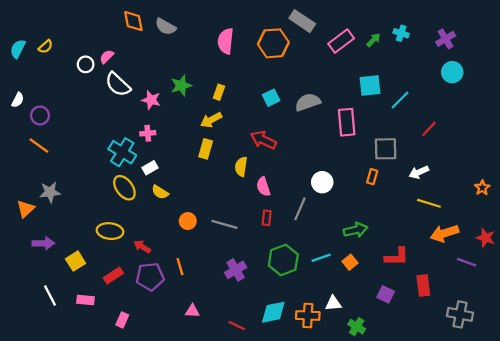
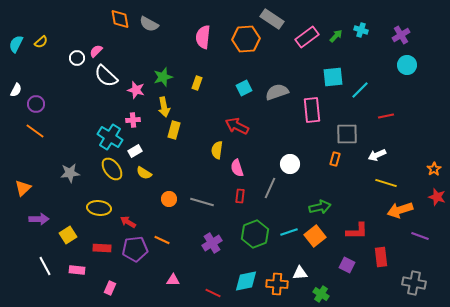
yellow arrow: (211, 120) -> (164, 107), moved, turned -72
red line: (429, 129) -> (386, 116), turned 35
yellow rectangle: (206, 149) -> (174, 130), moved
gray star: (50, 192) -> (70, 173), moved
red star: (486, 238) -> (437, 197), moved
orange square: (350, 262) -> (315, 236), size x1.5
orange line: (180, 267) -> (162, 240), turned -49
red rectangle: (113, 275) -> (102, 248), turned 36

